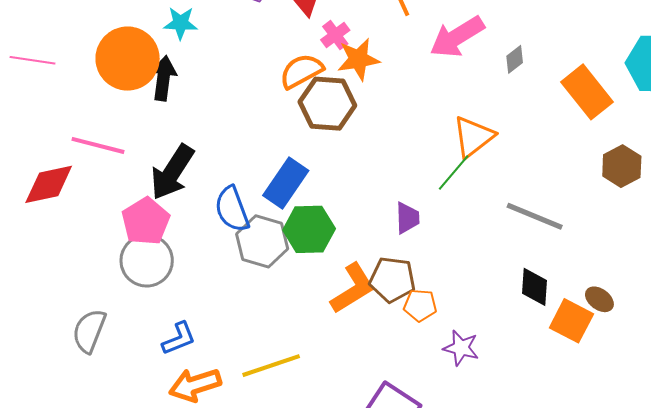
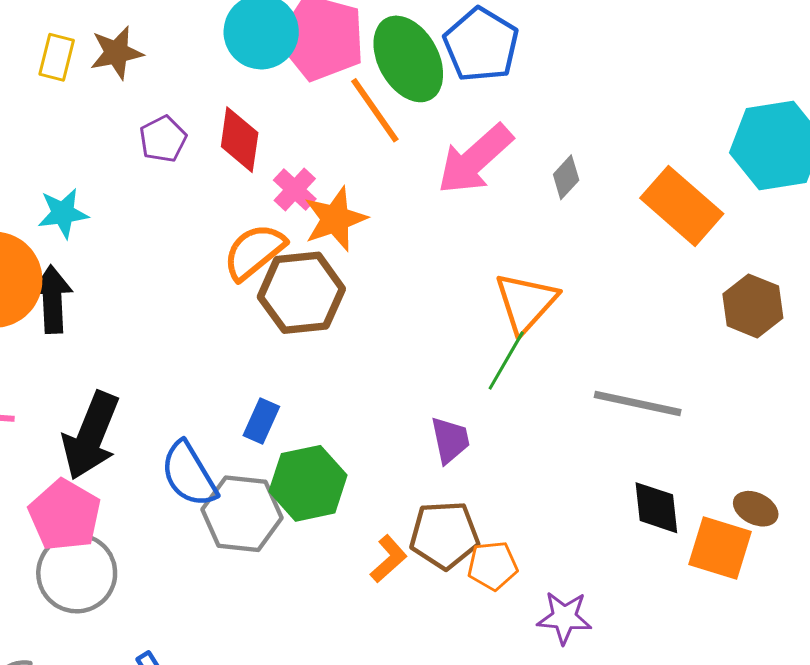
blue rectangle: (286, 183) -> (261, 421), size x0.6
orange L-shape: (353, 288) -> (389, 559), size x0.6

